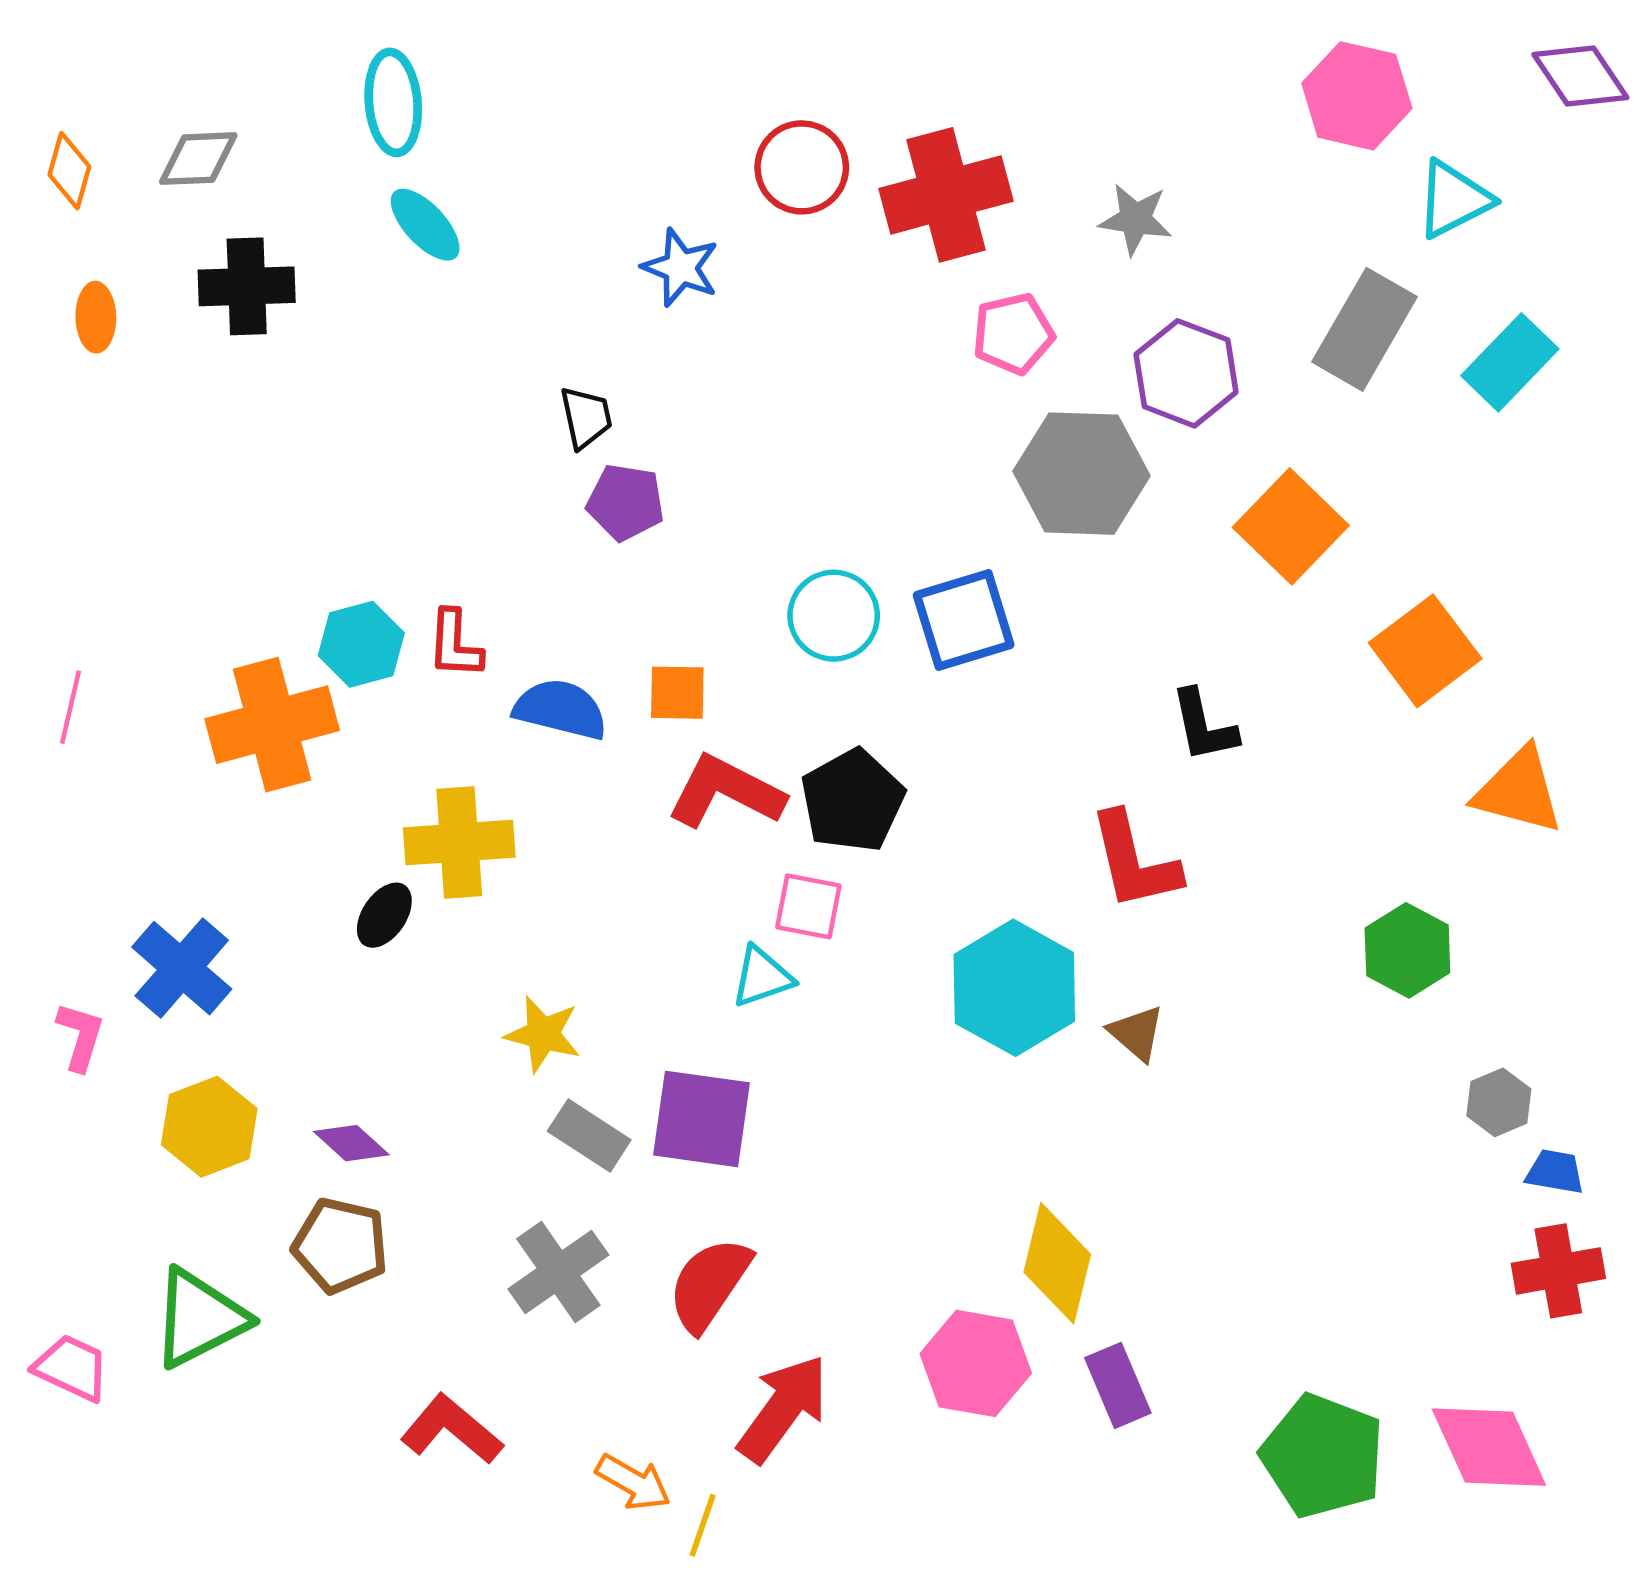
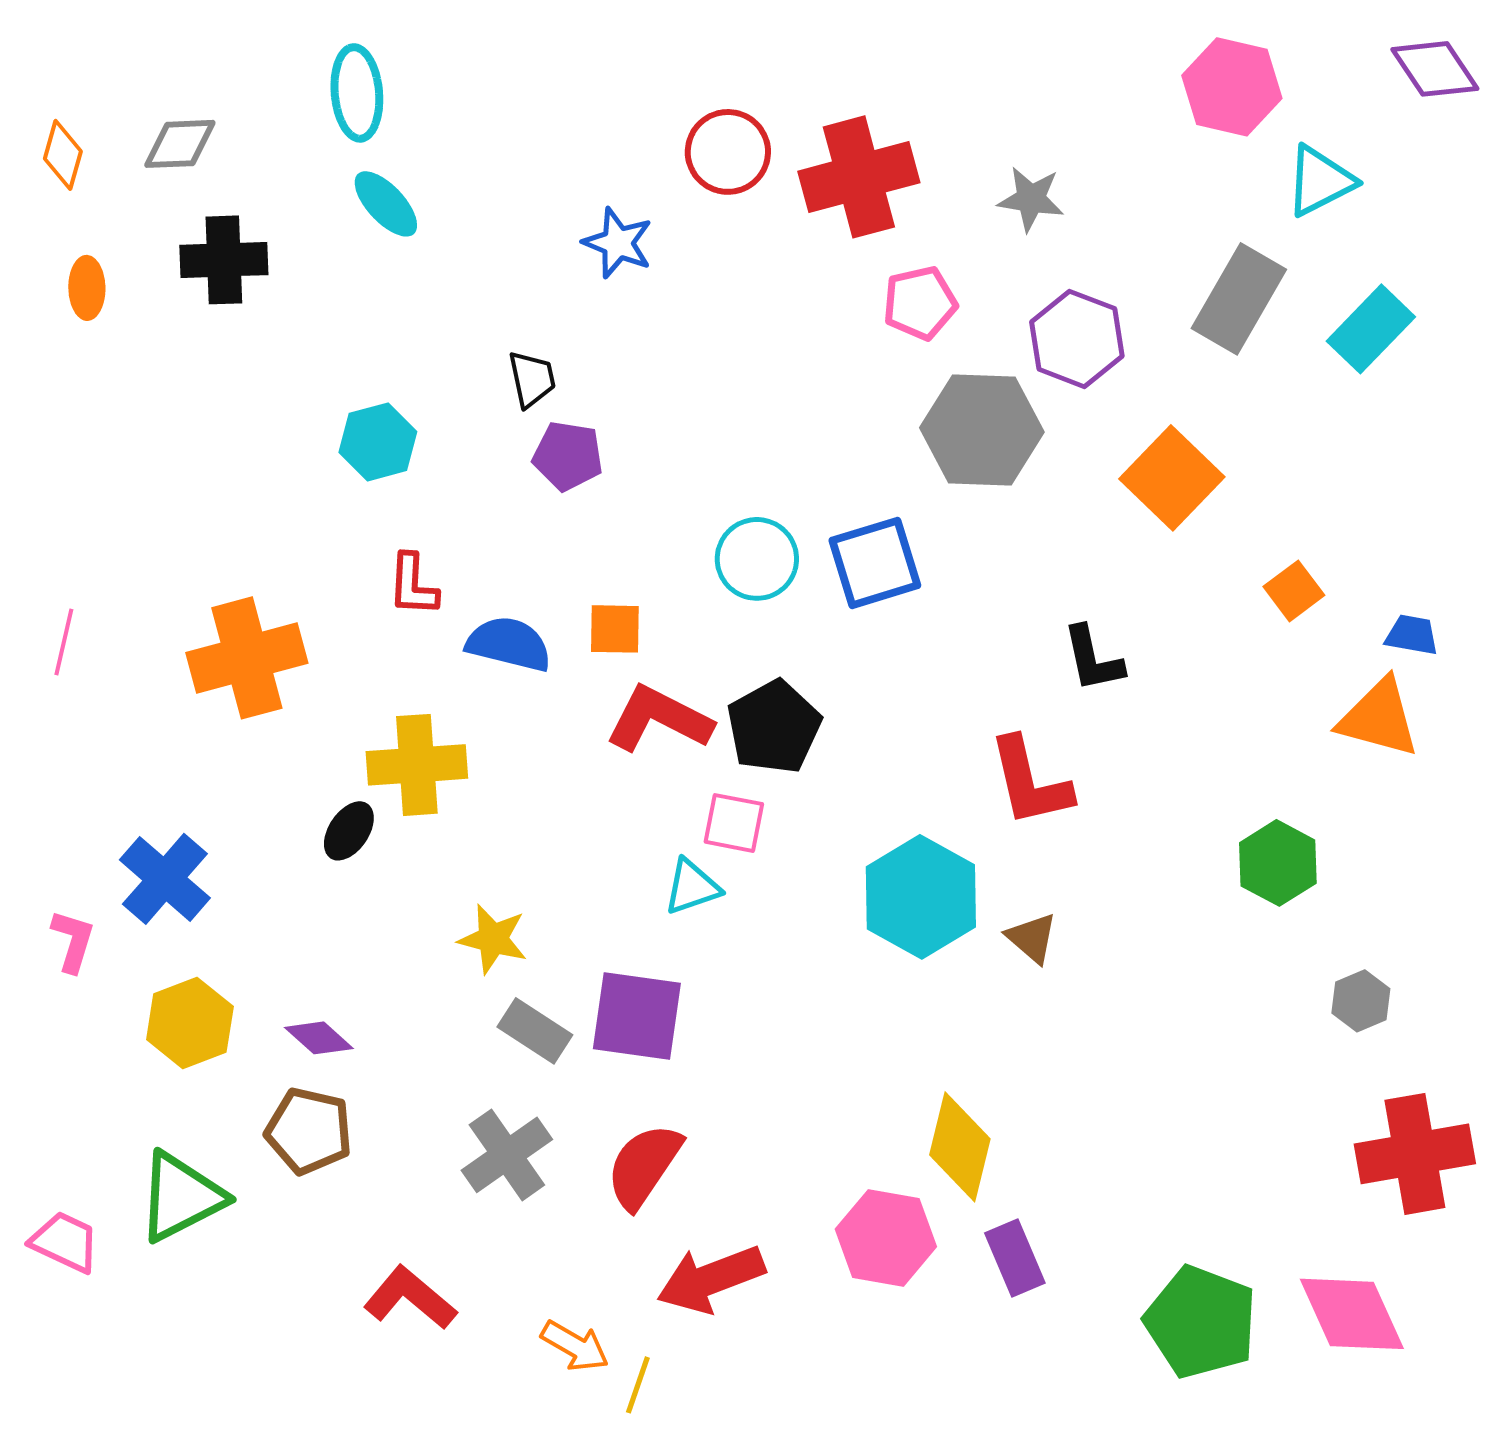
cyan hexagon: (361, 644) -> (378, 442), moved
orange square: (1425, 651) -> (1294, 591), size x0.6
blue trapezoid: (1555, 1172) -> (1412, 635), moved
red cross: (1558, 1271) -> (1415, 1154), size x1.4
red arrow: (783, 1409) -> (711, 1279), turned -147

